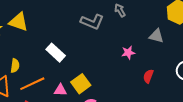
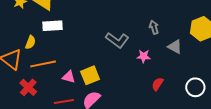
gray arrow: (120, 10) -> (154, 27), moved
gray L-shape: (92, 22) -> (117, 40), moved
white rectangle: (56, 53) -> (52, 26), moved, turned -60

